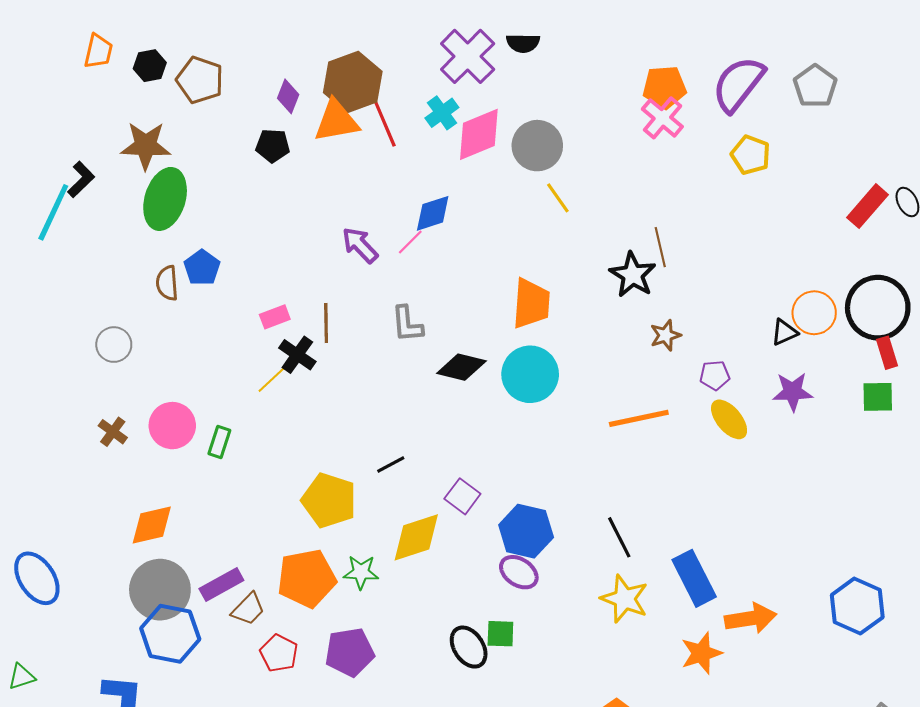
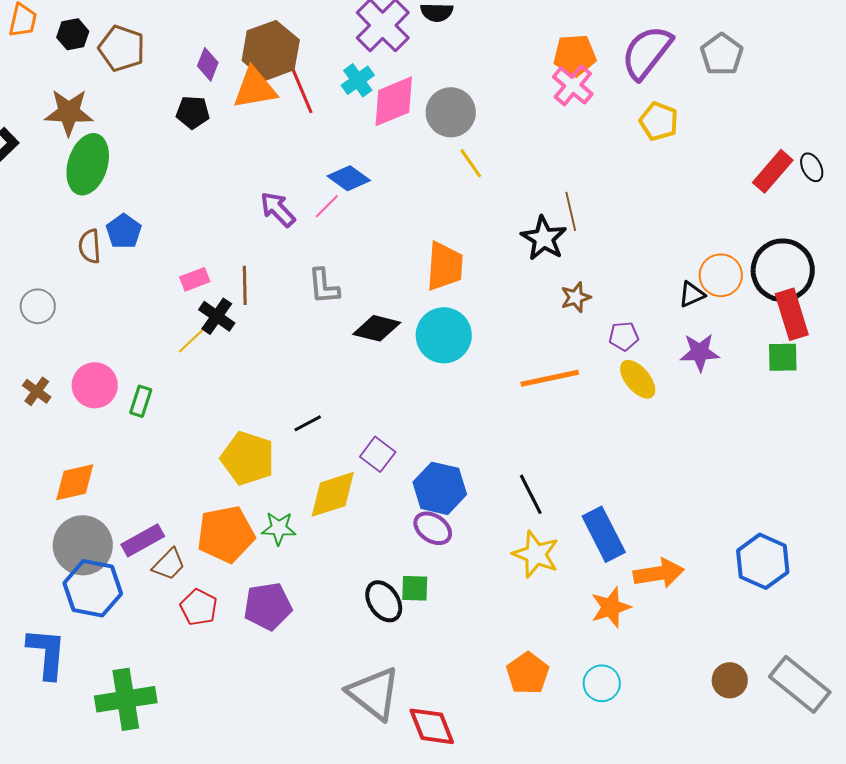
blue diamond: (433, 213) -> (349, 178), turned 54
red rectangle: (887, 353) -> (792, 314), size x1.6

